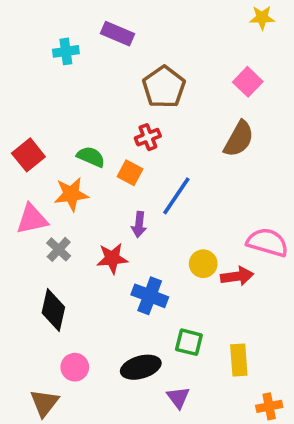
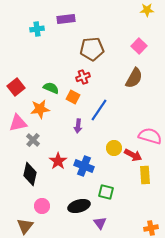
purple rectangle: (118, 34) -> (66, 19), turned -30
brown pentagon: (164, 87) -> (92, 49), turned 30
red star: (112, 258) -> (58, 161), moved, turned -30
red arrow: (237, 276) -> (133, 155), turned 36
yellow rectangle: (239, 360) -> (145, 175), moved

